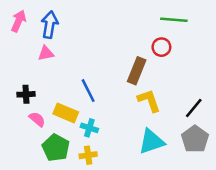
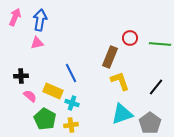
green line: (174, 20) -> (160, 44), moved
gray pentagon: (195, 139) -> (150, 123), moved

